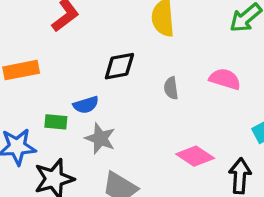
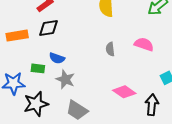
black diamond: (119, 66) -> (48, 28), moved
blue semicircle: (86, 105) -> (57, 58), turned 35

